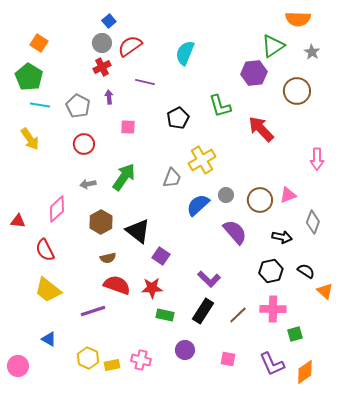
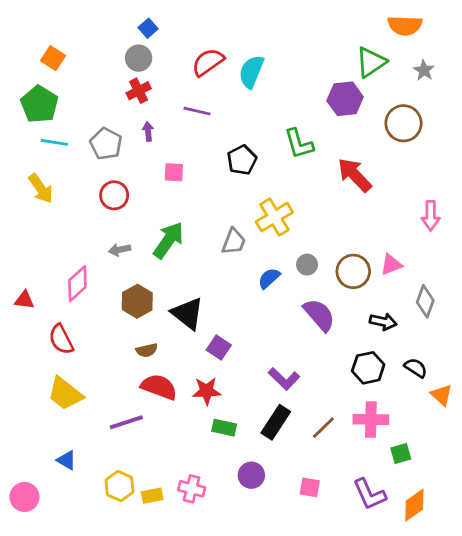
red semicircle: (130, 46) -> (208, 62), moved
blue semicircle: (198, 205) -> (269, 278), size x0.7

